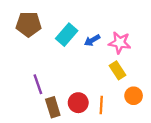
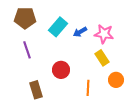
purple line: (38, 84) -> (27, 50), moved
red circle: (78, 103) -> (61, 70), moved
brown rectangle: (53, 107) -> (36, 90), moved

